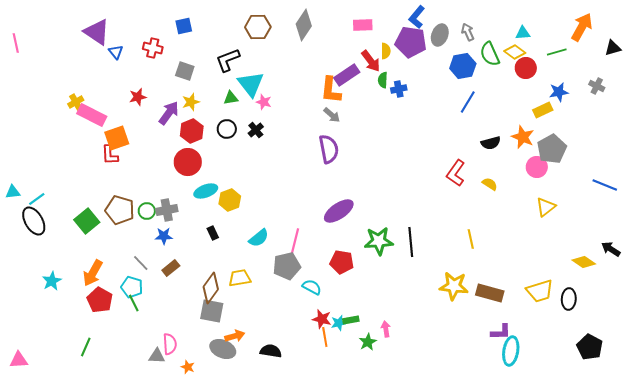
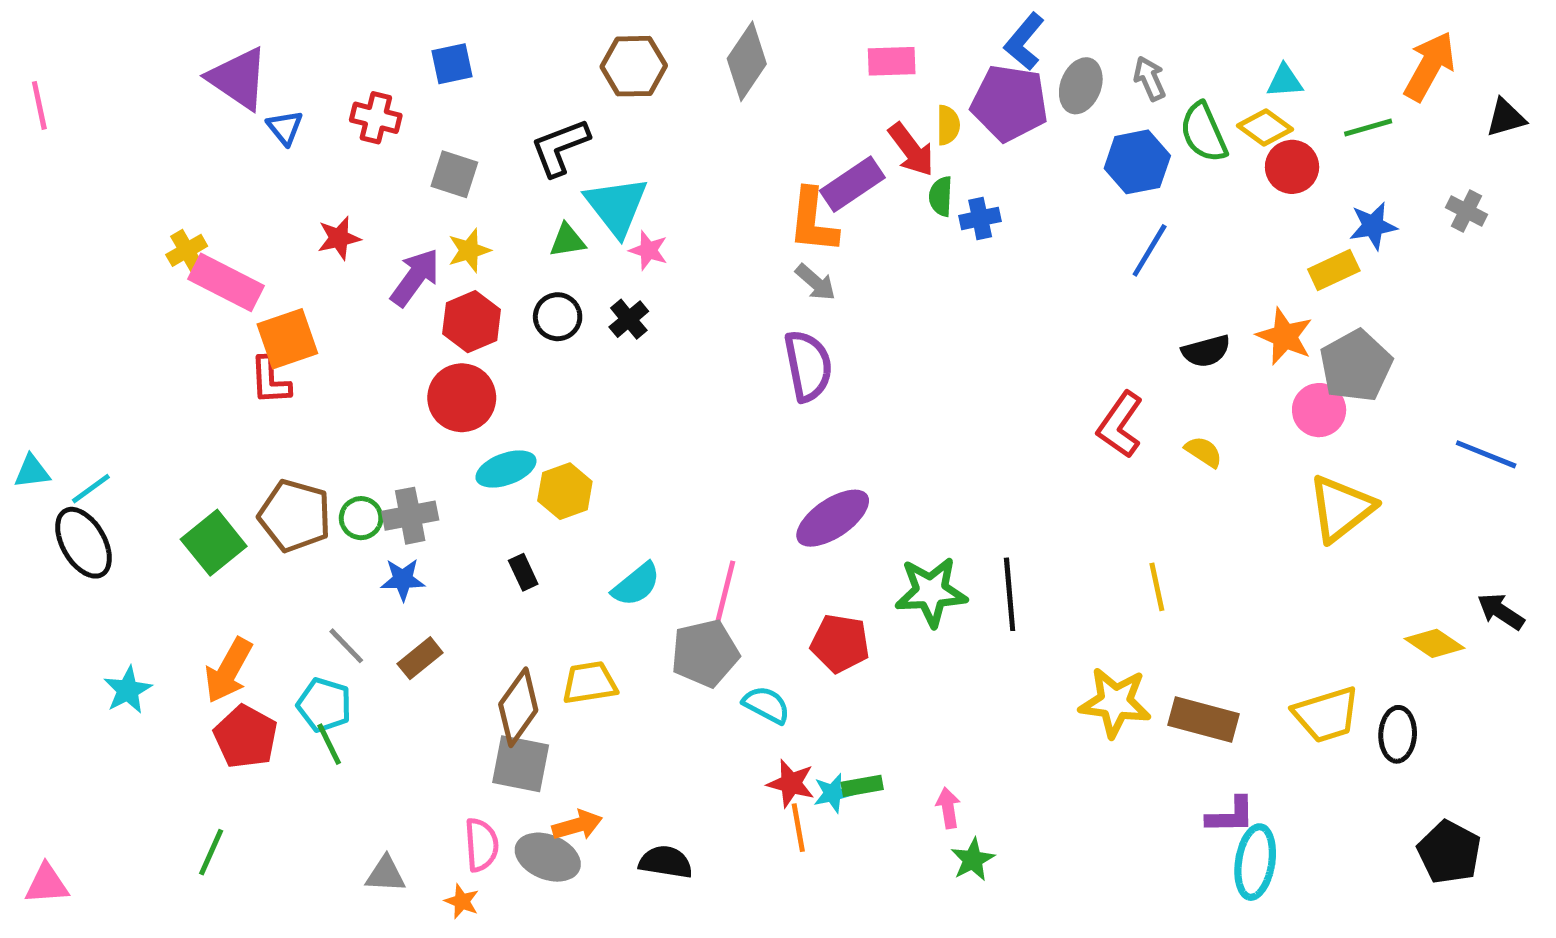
yellow triangle: (546, 207) -> (1341, 508), size x1.4
green star: (368, 342) -> (973, 860), moved
pink semicircle: (170, 344) -> (481, 845), moved

